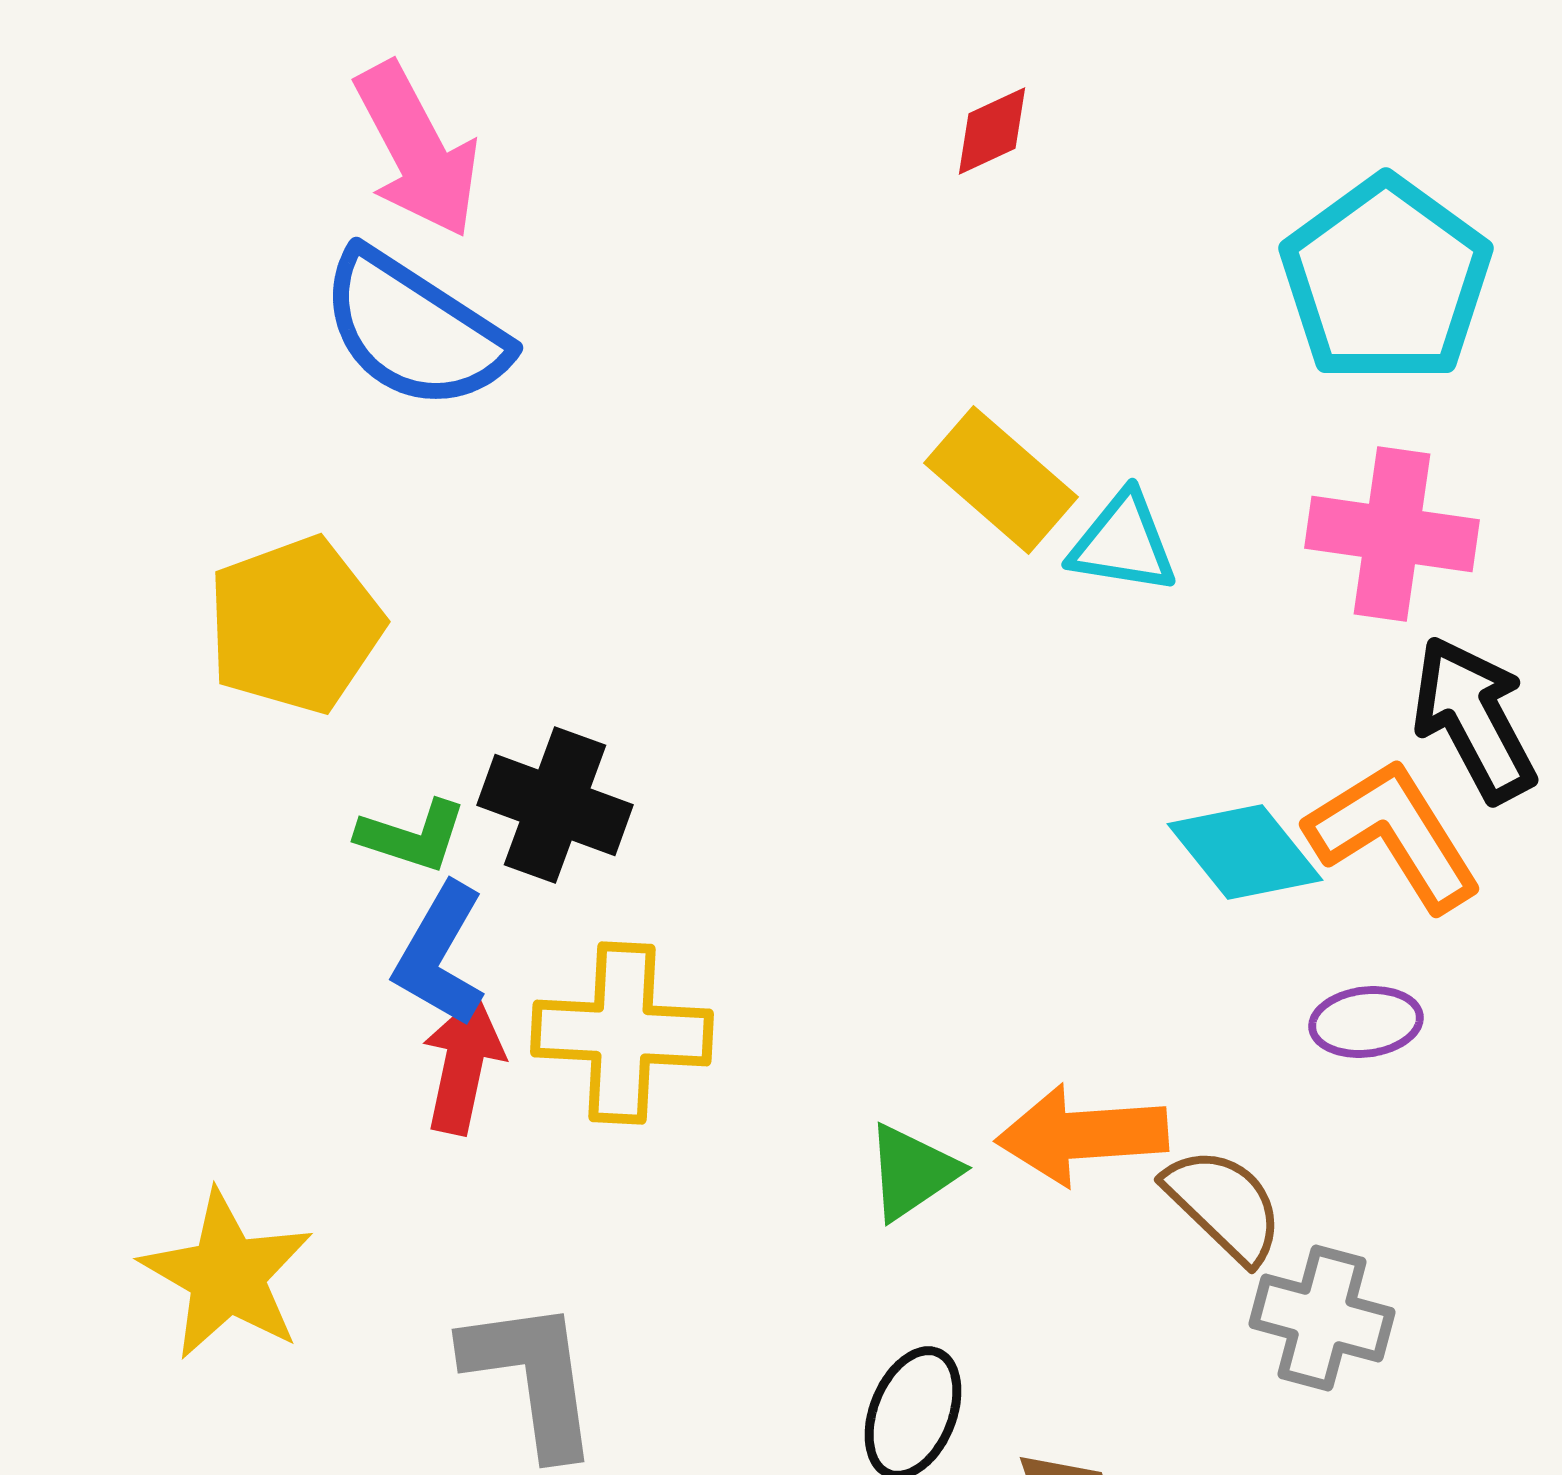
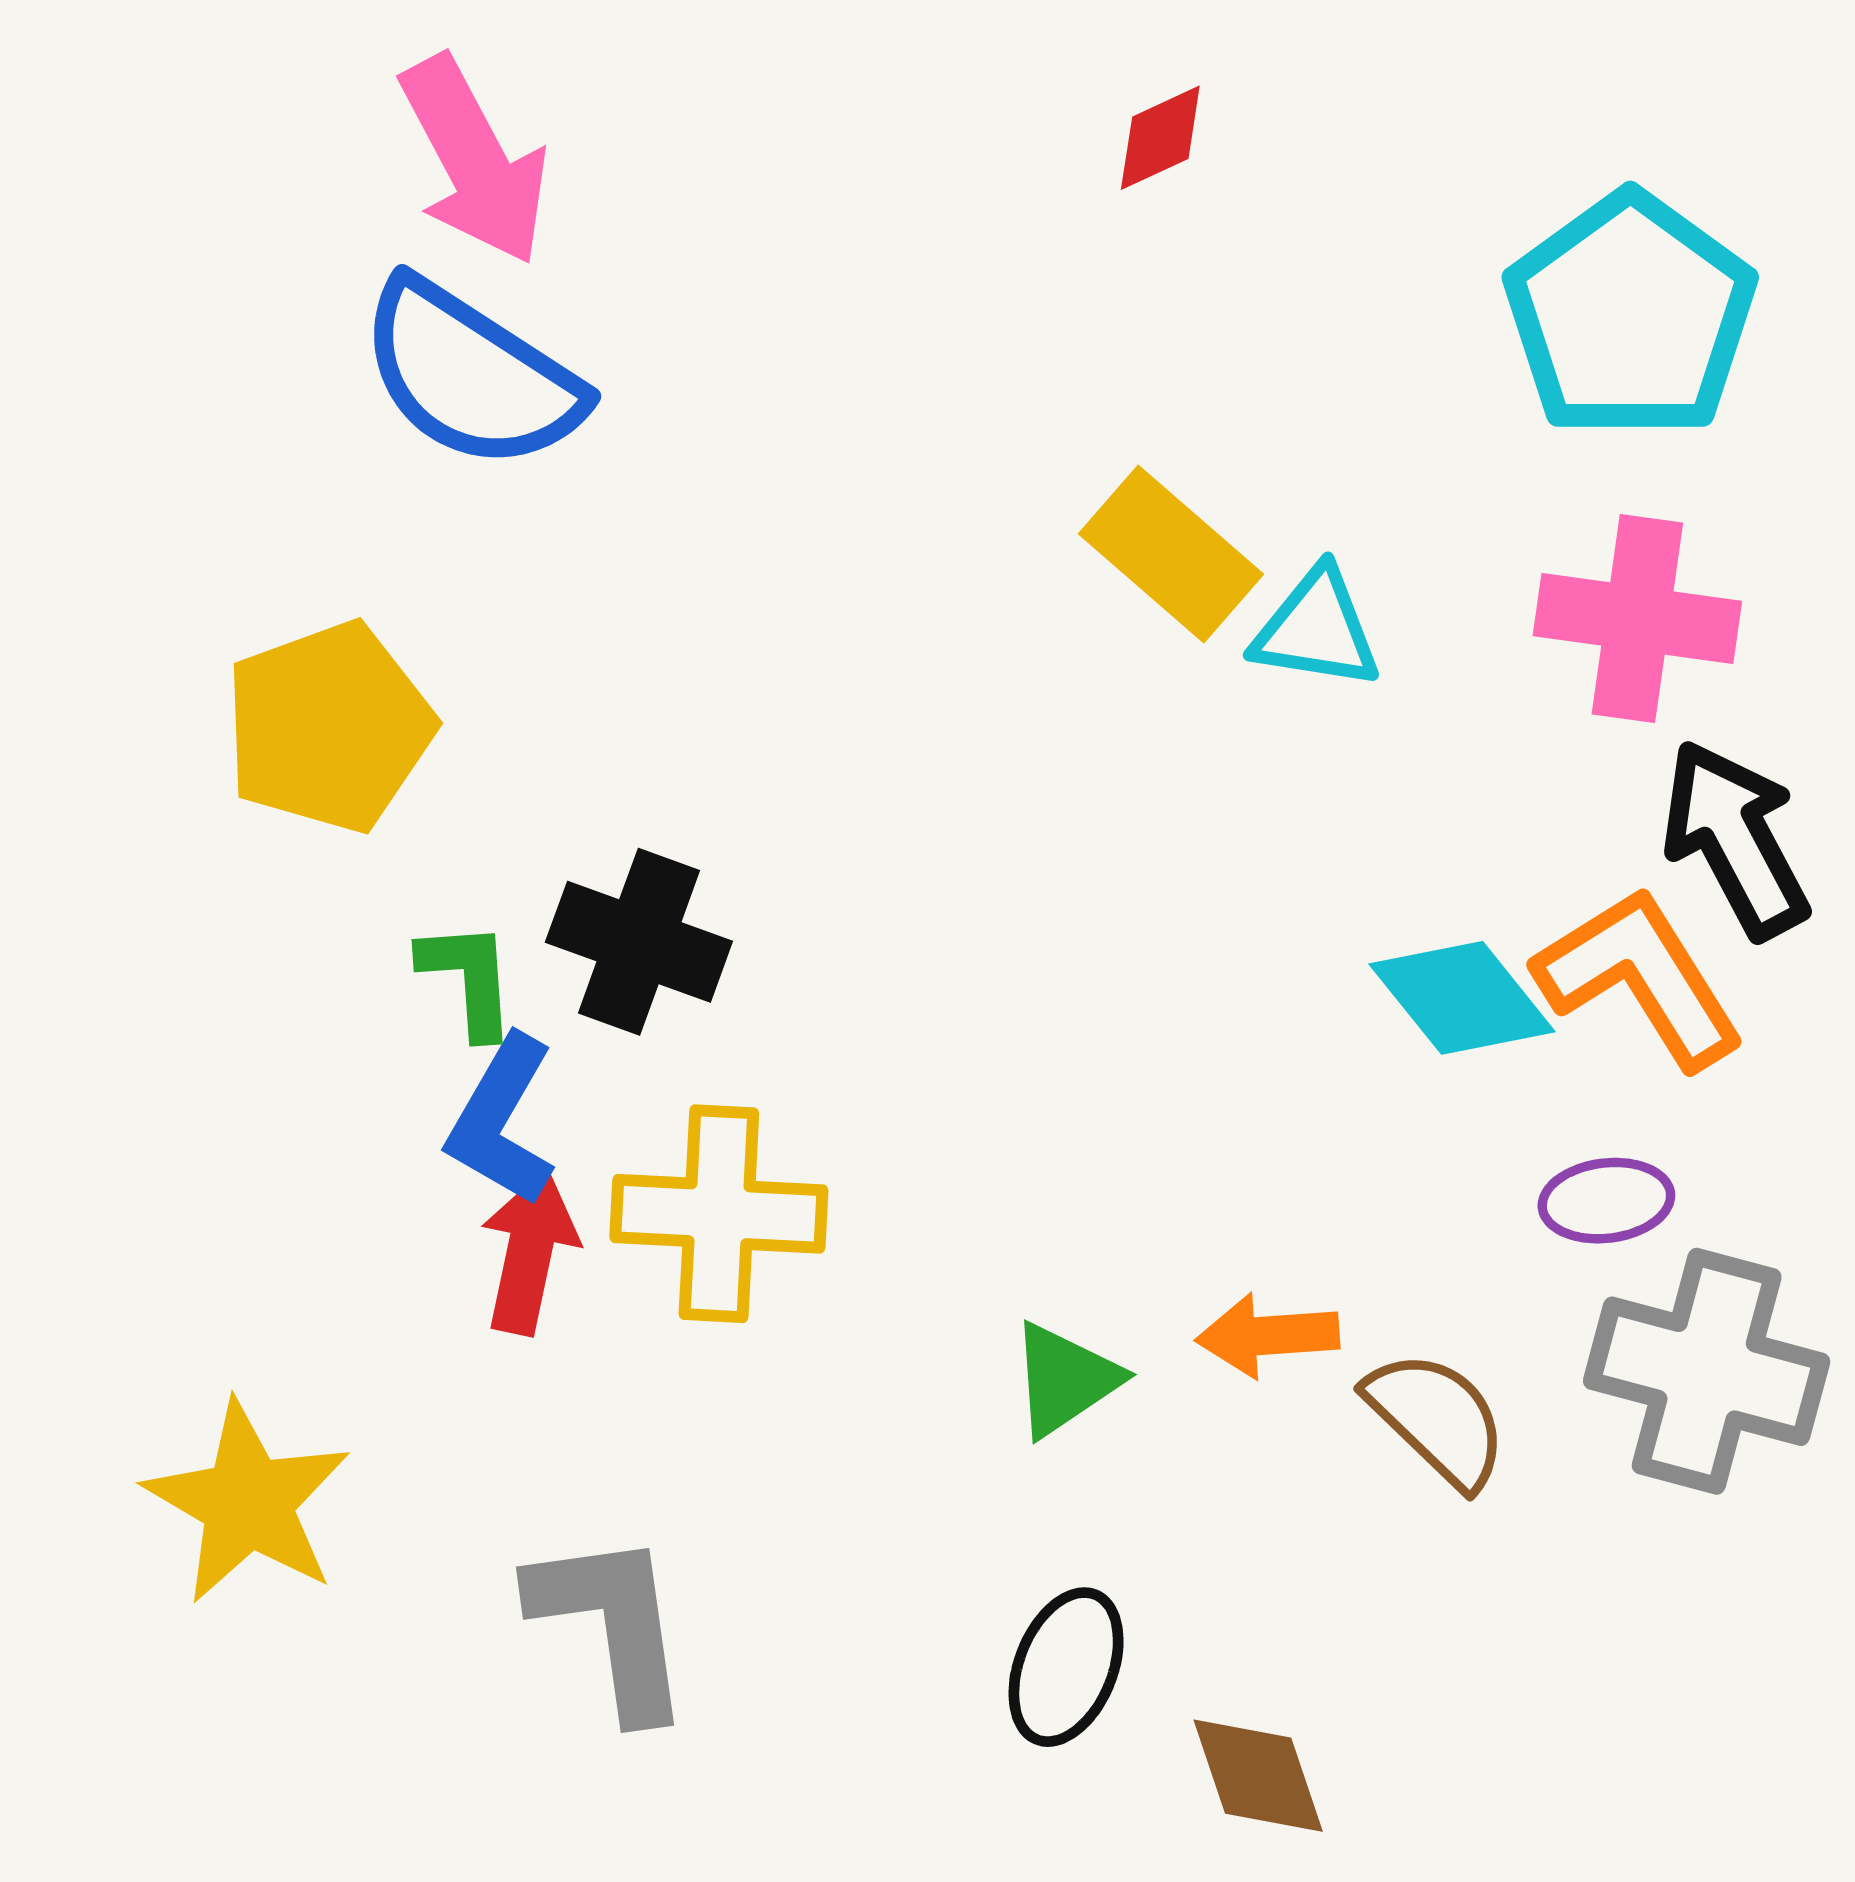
green L-shape: (412, 836) -> (468, 979), turned -112
orange arrow: (1082, 1135) -> (1268, 1335), size x0.7
gray cross: (1322, 1318) -> (1707, 1371), moved, size x1.4

